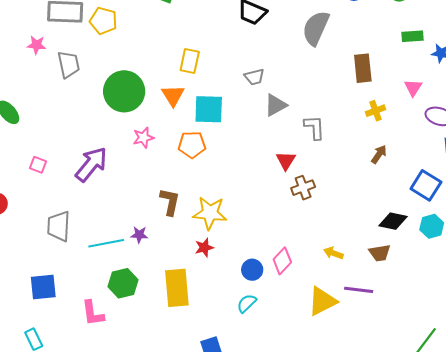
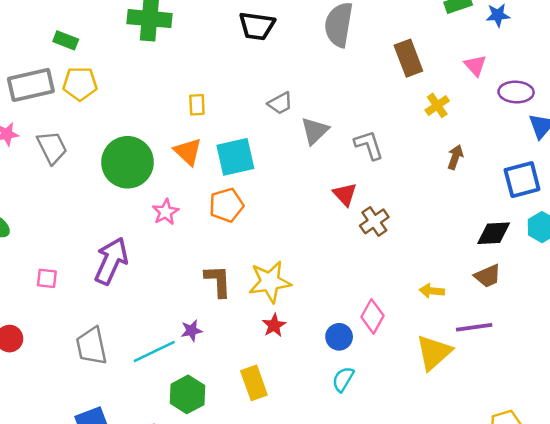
yellow rectangle: (190, 61) -> (197, 105), size x0.7
blue square: (426, 185) -> (522, 180), turned -32
yellow rectangle: (177, 288) -> (254, 383), size x0.7

